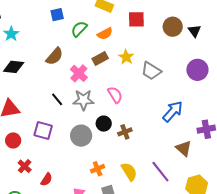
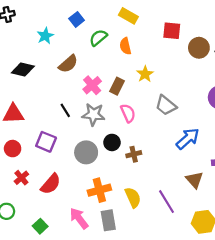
blue square: (57, 15) -> (77, 19), turned -32
red square: (136, 19) -> (172, 31), moved
cyan star: (11, 34) -> (45, 36), moved
orange semicircle: (105, 34) -> (125, 46), turned 98
brown rectangle: (100, 58) -> (117, 86), moved, turned -42
gray trapezoid: (151, 71) -> (166, 105), moved
orange cross: (98, 169) -> (99, 190), size x1.5
red semicircle: (47, 179) -> (51, 184), moved, size x1.5

